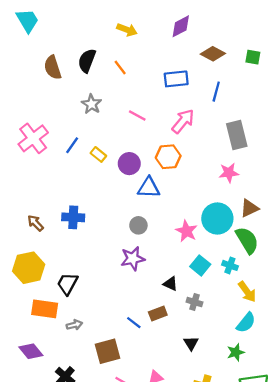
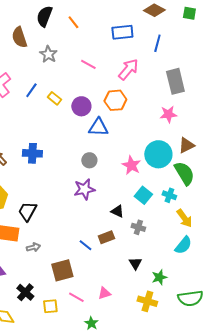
brown semicircle: (53, 67) -> (19, 37), moved
green star: (236, 352) -> (159, 277), moved

